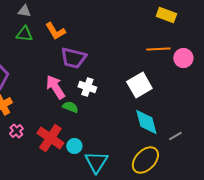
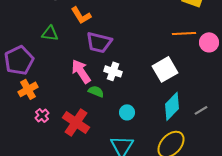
green triangle: (24, 34) -> (50, 33), moved
cyan diamond: (146, 122) -> (172, 106), turned 60
gray line: (175, 136) -> (201, 110), moved
cyan circle: (74, 146) -> (127, 112), moved

